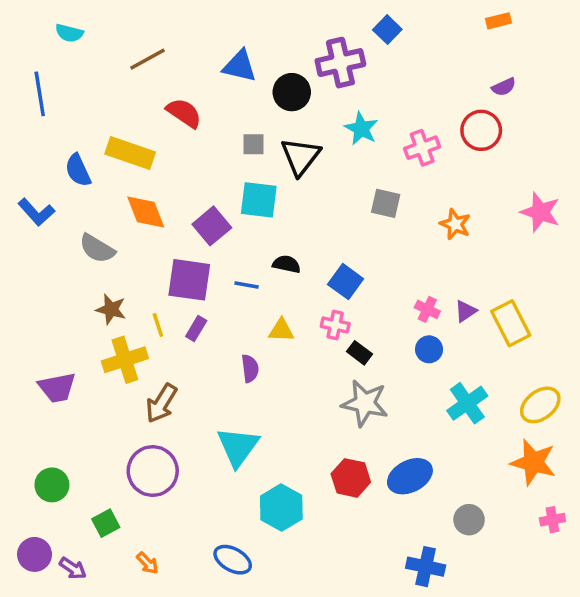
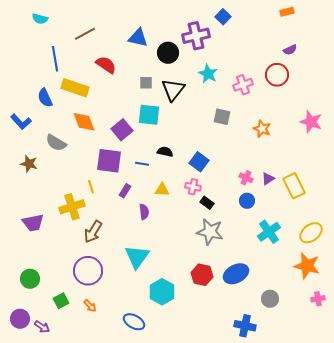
blue line: (40, 94) -> (55, 59), moved
brown star: (111, 309) -> (29, 164), moved
purple rectangle: (196, 328) -> (125, 191), moved
orange arrow: (147, 563) -> (90, 306), moved

